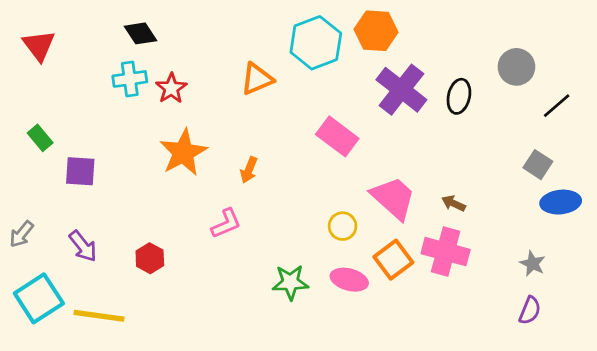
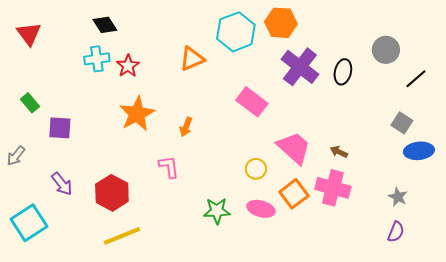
pink L-shape: (226, 223) -> (169, 167), turned -75
gray arrow: (21, 234) -> (16, 156), moved
red hexagon: (150, 258) -> (112, 193), size x1.6
yellow line: (99, 316) -> (122, 236), moved, turned -30

